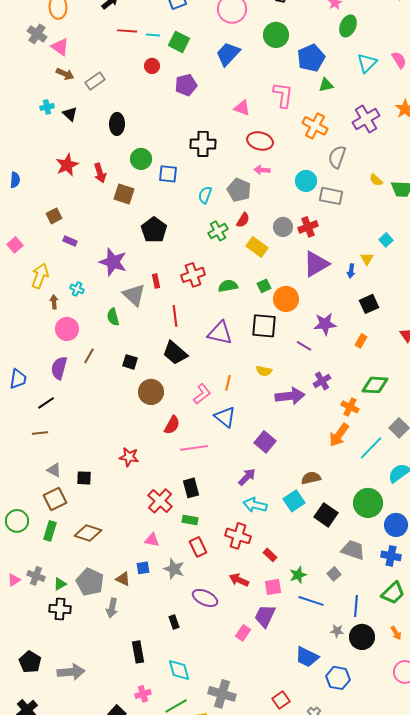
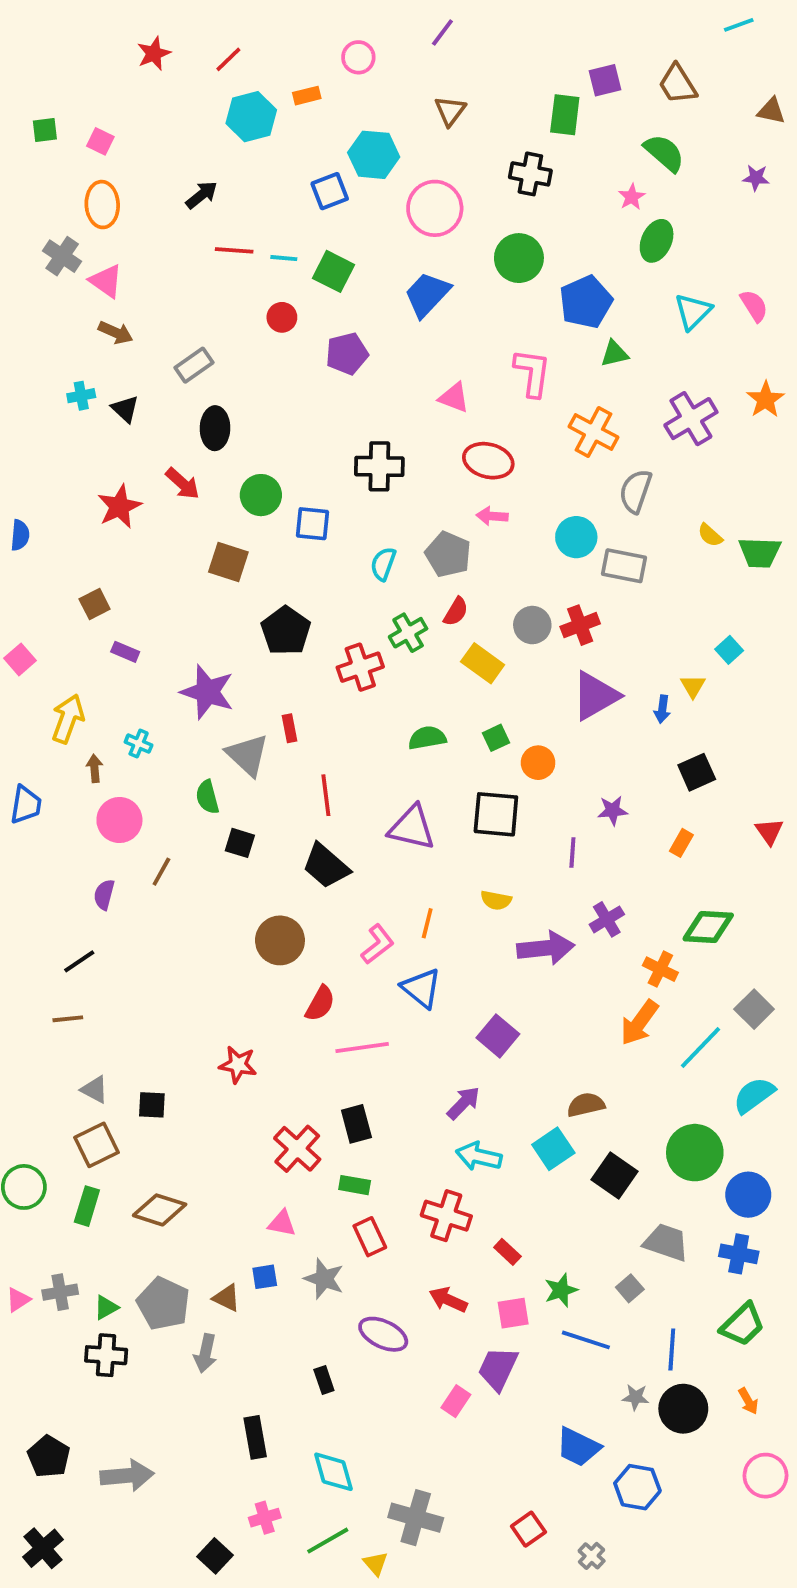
gray rectangle: (95, 81) -> (194, 365), moved
red arrow: (100, 173) -> (183, 484), moved, turned -30
red cross: (193, 275) -> (360, 667), moved
orange circle: (286, 299) -> (538, 763), size x0.7
purple star: (325, 324) -> (613, 810), size x0.7
purple line: (304, 346) -> (572, 852), turned 63
black square: (130, 362) -> (240, 843), moved
purple semicircle: (59, 368) -> (104, 895), size x0.7
blue trapezoid: (18, 379) -> (26, 805), moved
gray cross: (36, 576) -> (60, 1292), turned -30

